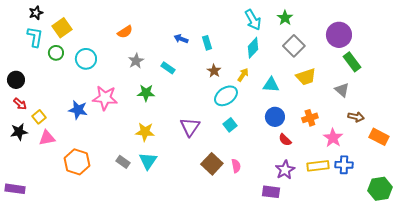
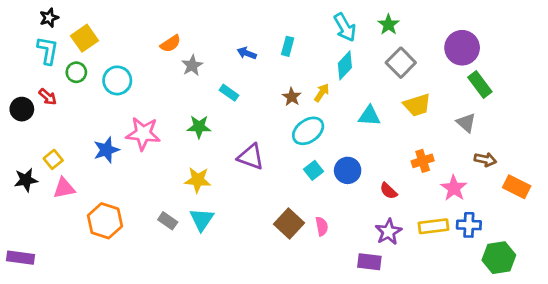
cyan rectangle: (207, 43) -> (288, 46), moved, turned 32
gray star: (136, 61) -> (192, 65), moved
yellow arrow: (243, 75) -> (322, 93), moved
red arrow: (20, 104) -> (48, 97), moved
blue star: (78, 110) -> (106, 150), turned -30
blue circle: (275, 117) -> (348, 170), moved
purple triangle: (190, 127) -> (251, 157), moved, turned -45
green hexagon: (380, 189) -> (499, 258), moved

